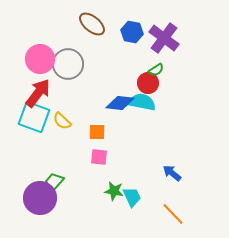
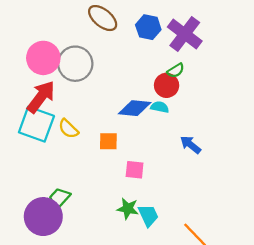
cyan semicircle: (142, 102) -> (160, 107), size x0.6
pink square: (99, 157) -> (135, 170), moved
blue arrow: (172, 173) -> (190, 145), moved

